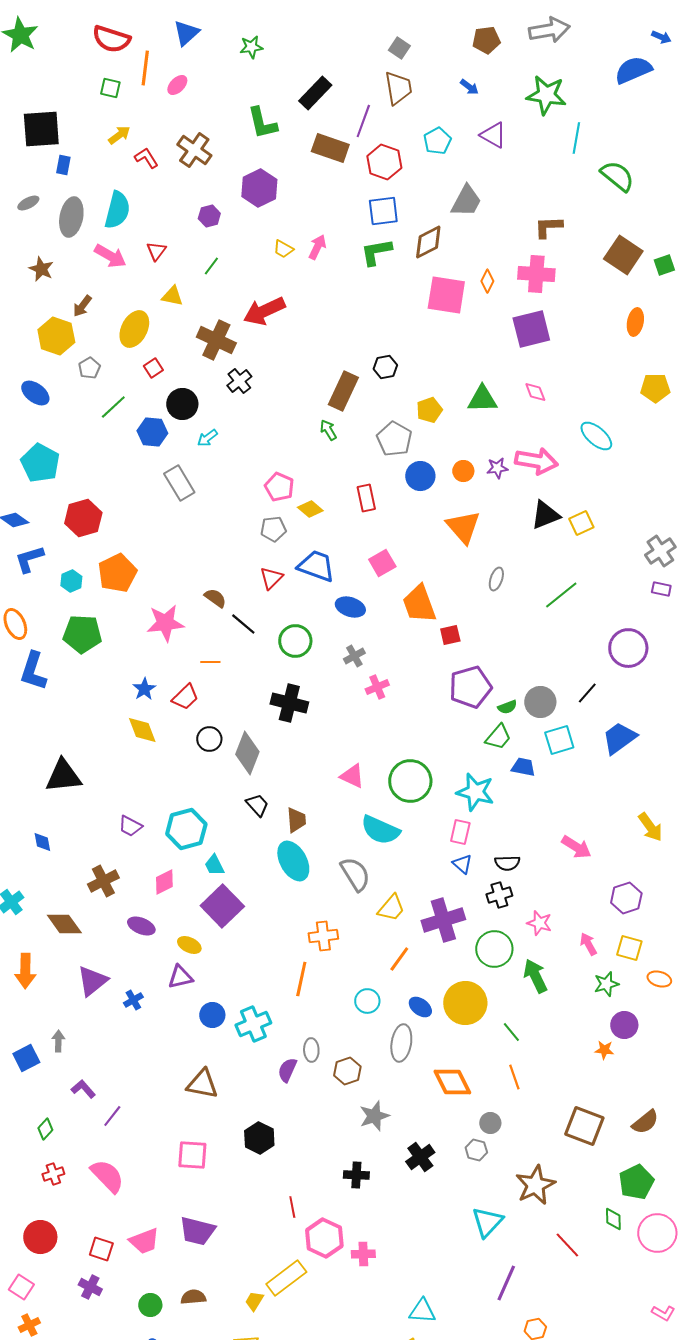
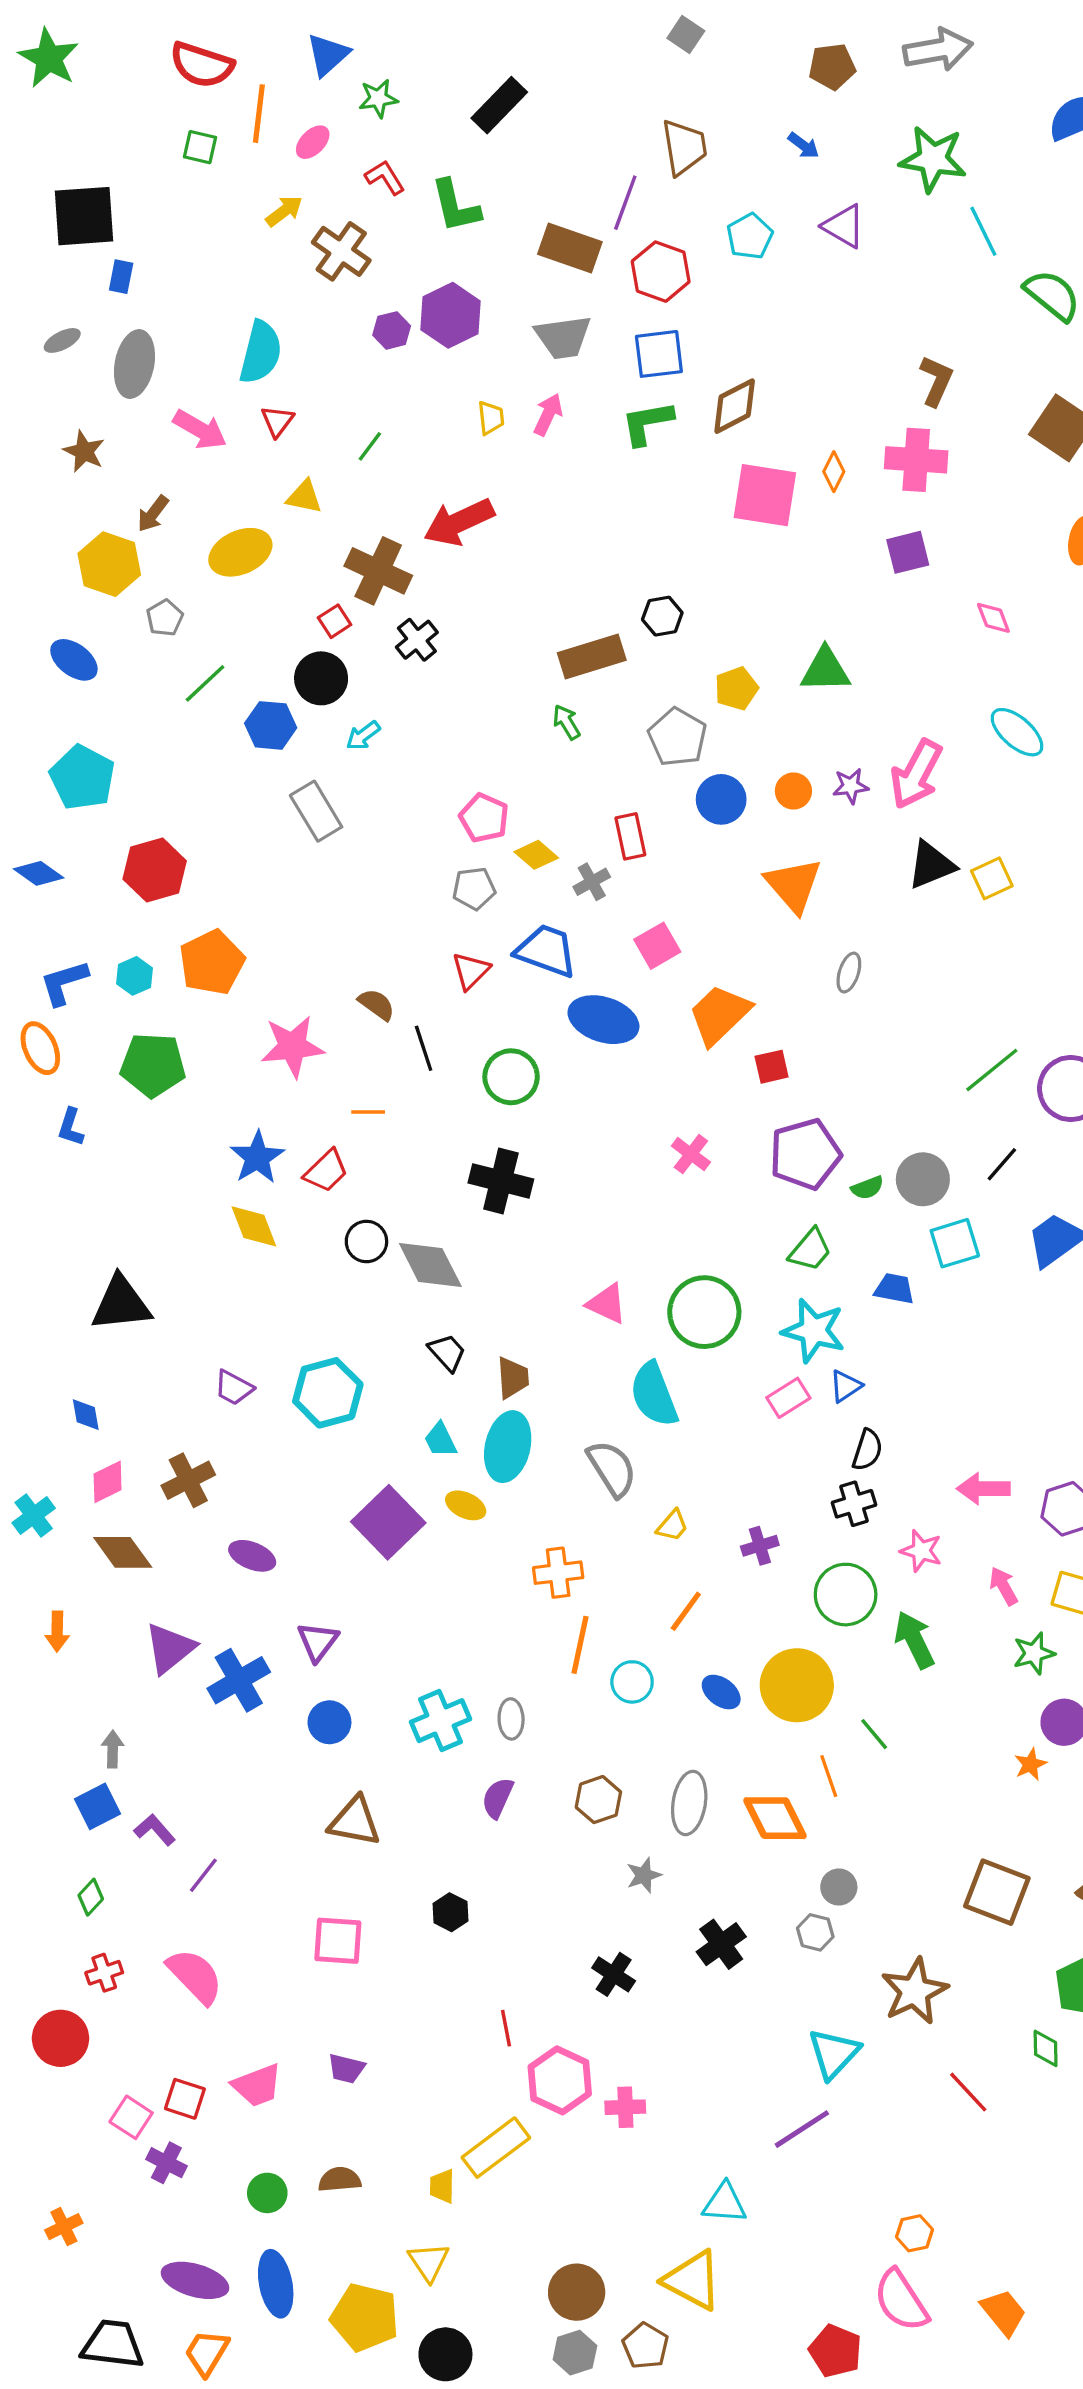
green star: (251, 47) -> (378, 98), moved
gray square: (399, 48) -> (686, 35), moved
black rectangle: (315, 93) -> (499, 105), moved
yellow arrow: (119, 135) -> (284, 211), moved
cyan line: (576, 138) -> (983, 231), turned -36
red L-shape: (146, 158) -> (385, 177), moved
gray trapezoid: (466, 201) -> (563, 337), moved, turned 54
cyan semicircle: (117, 210) -> (261, 352), moved
purple hexagon: (209, 216) -> (392, 330), moved
brown L-shape: (548, 227) -> (936, 381), turned 116
yellow trapezoid: (283, 249) -> (491, 418), turned -125
yellow ellipse: (134, 329) -> (240, 552), turned 39
purple square: (531, 329) -> (908, 552), size x0.7
red square: (153, 368) -> (335, 621), moved
brown rectangle: (343, 391) -> (592, 657), turned 48
pink diamond: (535, 392) -> (993, 618), moved
pink arrow: (536, 461) -> (916, 774), turned 108
blue L-shape: (29, 559) -> (64, 983), moved
green line: (561, 595) -> (992, 1070), moved
orange trapezoid: (419, 604) -> (719, 1015), turned 66
blue ellipse: (350, 607) -> (603, 1020), size x1.4
black line: (243, 624) -> (424, 1048), turned 32
gray cross: (354, 656) -> (592, 882), moved
blue L-shape: (33, 671) -> (71, 1127), size x0.6
pink cross: (377, 687) -> (691, 1154), moved, turned -30
blue star: (144, 689) -> (257, 1157), size x1.4
green trapezoid: (498, 737) -> (810, 1250), moved
gray diamond: (247, 753) -> (430, 1265), turned -48
cyan semicircle: (380, 830) -> (654, 1394), turned 45
pink rectangle: (460, 832) -> (788, 1398), turned 45
pink arrow: (576, 847) -> (983, 1489), moved, turned 148
cyan ellipse: (293, 861) -> (508, 1447), turned 42
black semicircle: (507, 863) -> (867, 1450), turned -70
blue triangle: (462, 864) -> (846, 1386), moved, turned 45
cyan trapezoid: (214, 865) -> (440, 1440), moved
pink diamond: (164, 882) -> (108, 1482), moved
yellow trapezoid: (391, 908) -> (672, 1526), size x0.7
purple cross: (443, 920) -> (760, 1546), size x0.5
yellow ellipse: (189, 945) -> (466, 1505), moved
orange arrow: (25, 971) -> (57, 1631), size x0.7
purple triangle: (180, 977) -> (318, 1642), turned -40
orange line: (301, 979) -> (580, 1645), moved
blue cross: (133, 1000) -> (239, 1680), size x1.8
blue circle: (212, 1015) -> (329, 1722), moved
gray ellipse: (401, 1043) -> (689, 1803), moved
gray ellipse: (311, 1050) -> (511, 1719), moved
orange star: (604, 1050) -> (1030, 1764), turned -30
blue square: (26, 1058) -> (97, 1806), moved
orange line: (514, 1077) -> (829, 1776), moved
gray star: (374, 1116) -> (644, 1875), size x0.7
black hexagon: (259, 1138) -> (451, 1912), size x0.7
black cross: (356, 1175) -> (614, 1974), turned 30
purple trapezoid: (197, 1231) -> (346, 2069), size x0.6
red circle: (40, 1237) -> (61, 2038), moved
purple line: (506, 1283) -> (802, 2129), moved, turned 33
pink square: (21, 1287) -> (131, 2117), moved
yellow trapezoid: (254, 1301) -> (442, 2186), turned -30

